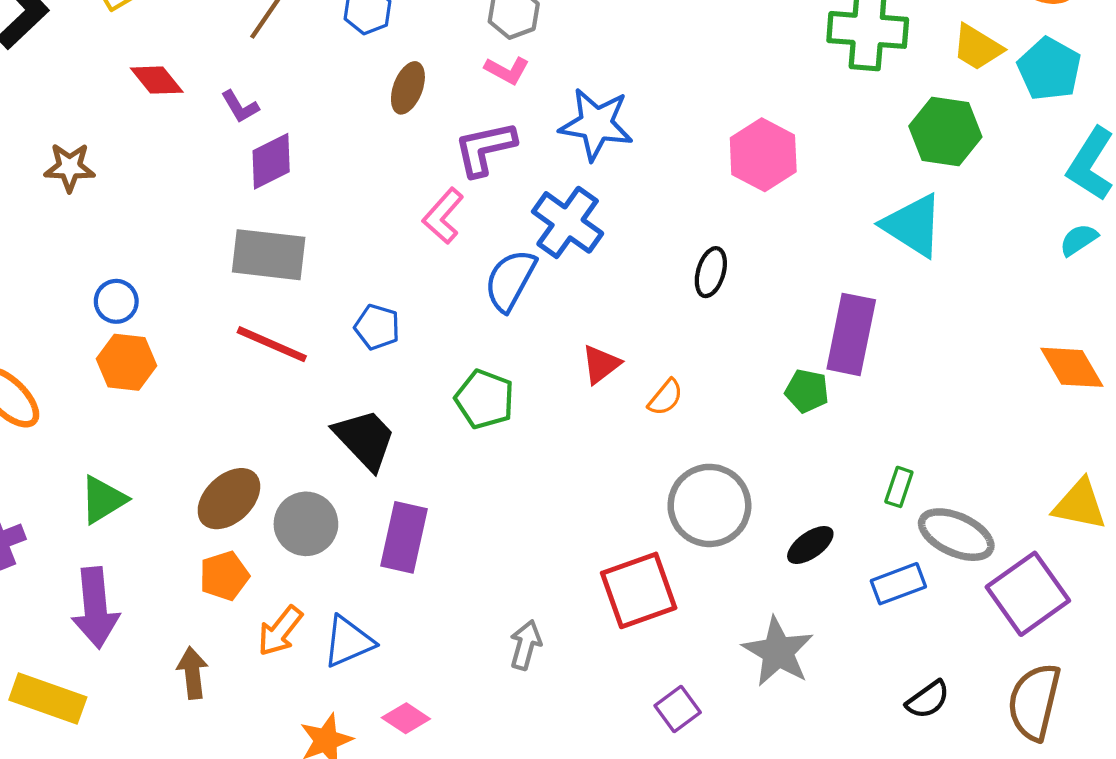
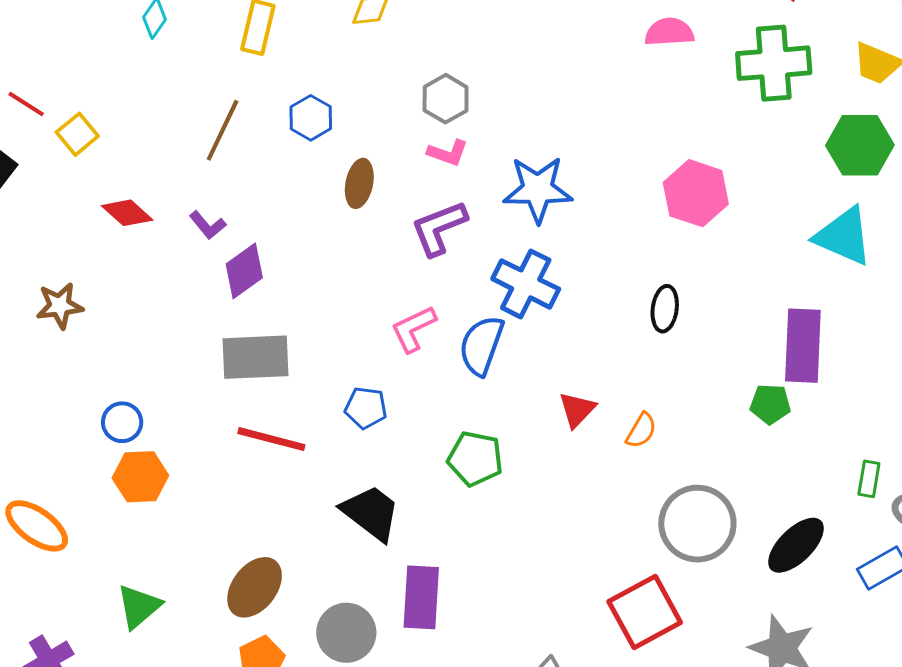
pink L-shape: (443, 216) -> (413, 329), moved, turned 32
gray circle: (306, 524) -> (346, 633), moved
black ellipse: (810, 545) -> (796, 545), size x1.4

